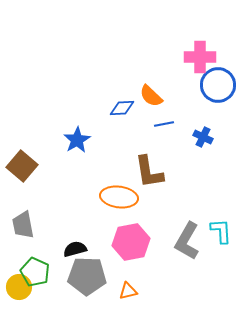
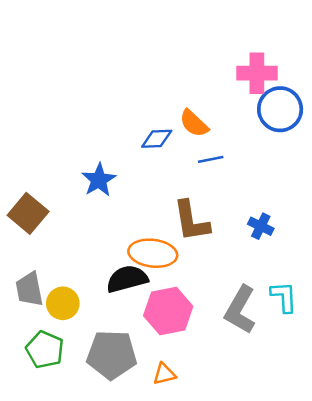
blue cross: (203, 137) -> (261, 226), moved
black semicircle: (75, 249) -> (127, 279), moved, size x1.4
yellow circle: (19, 287) -> (63, 303), moved

